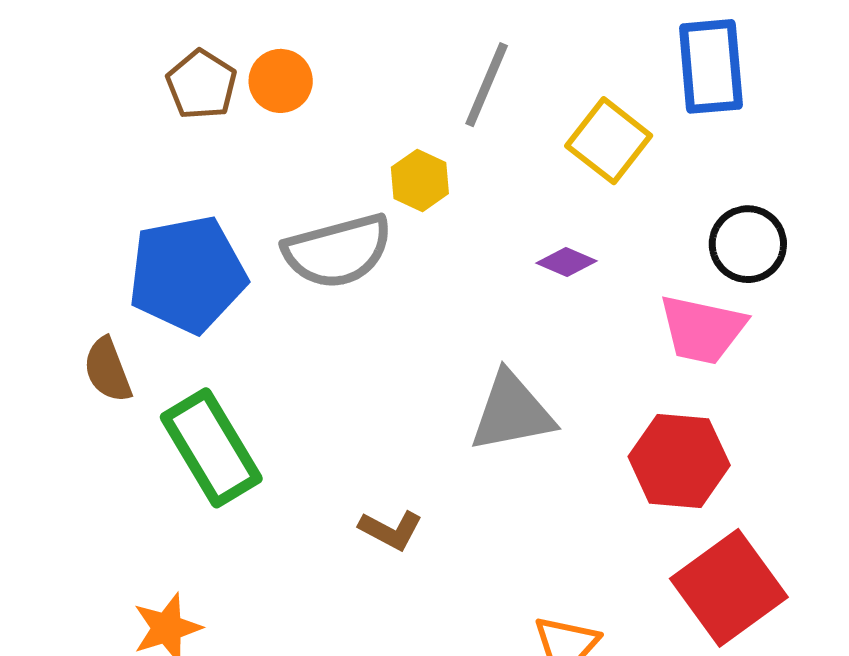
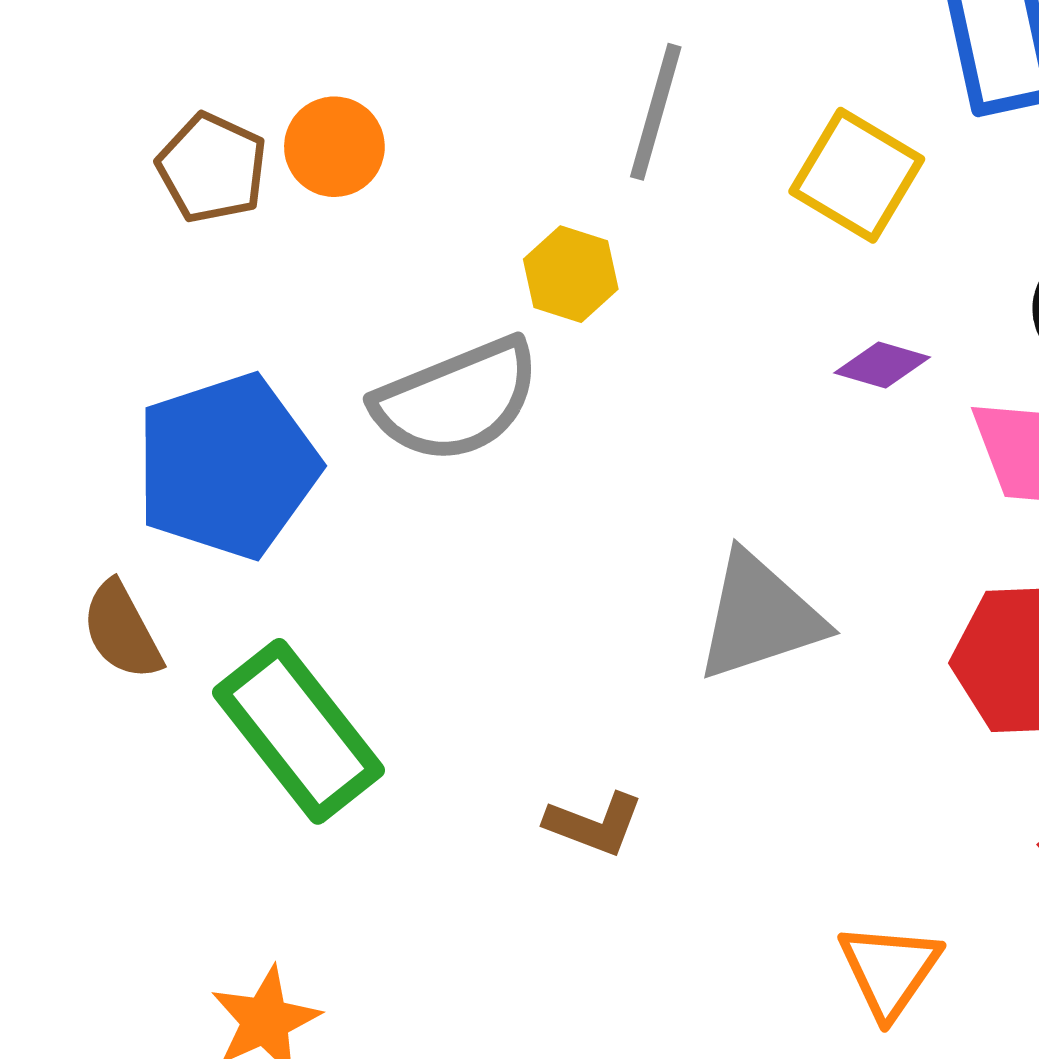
purple diamond: (567, 262) -> (882, 365), moved

